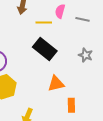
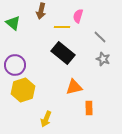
gray line: (83, 19) -> (100, 37), moved, turned 32

